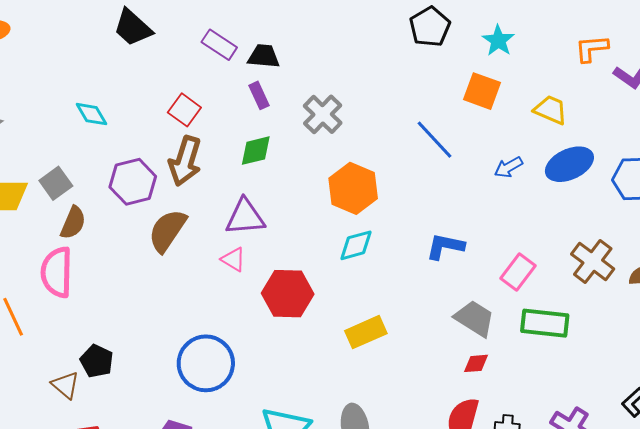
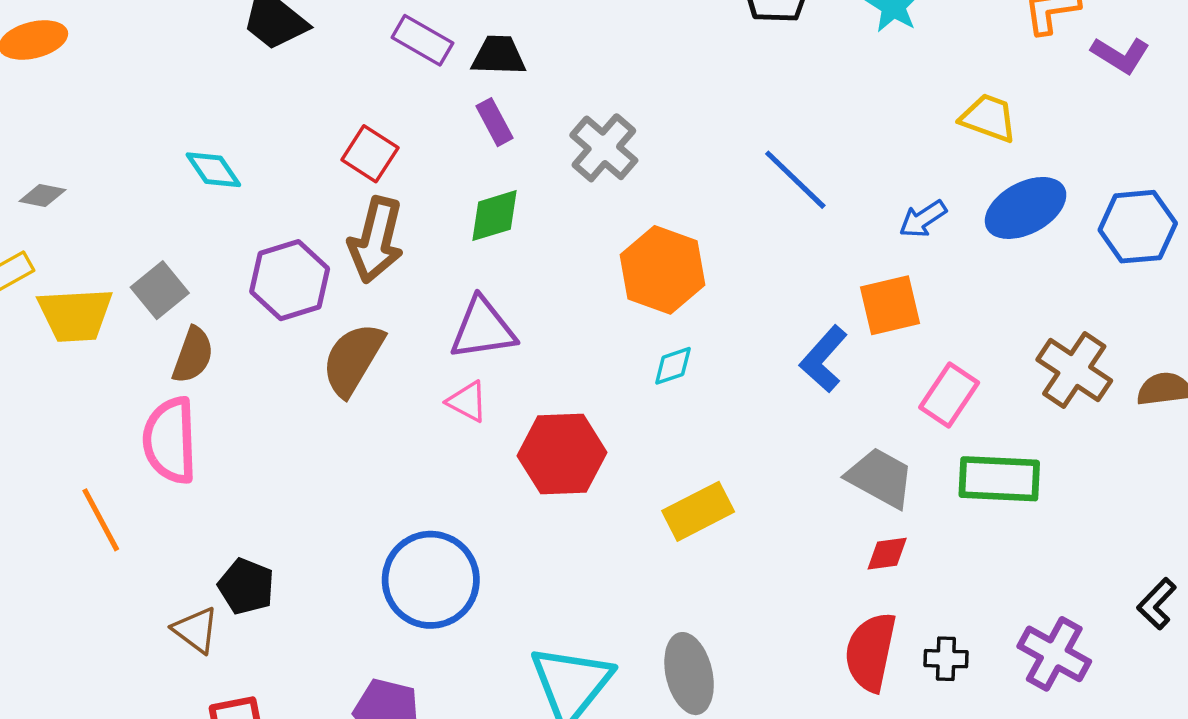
orange square: (482, 91) -> (890, 305), moved, turned -30
cyan diamond: (356, 245) -> (673, 366), size x0.7
blue L-shape: (445, 246) -> (824, 359), turned -57

